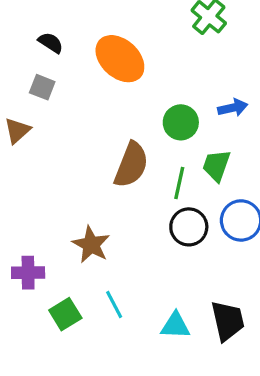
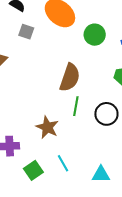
gray square: (42, 87) -> (26, 32), moved
green circle: (181, 122) -> (95, 35), moved
green line: (179, 183) -> (76, 106), moved

